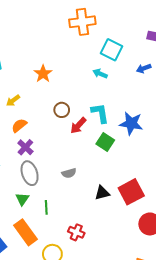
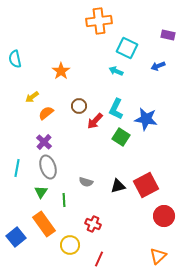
cyan L-shape: (100, 113) -> (116, 109), turned -145
orange semicircle: (19, 125) -> (46, 113), moved
gray semicircle: (69, 173) -> (86, 182), moved, turned 32

